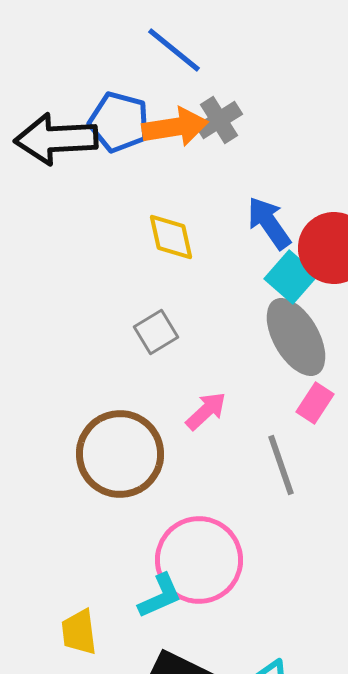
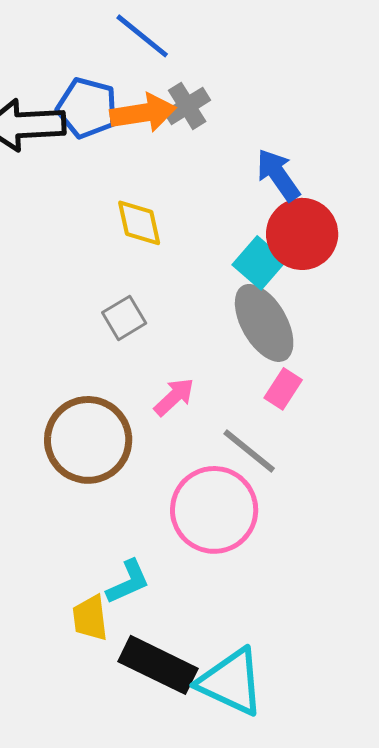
blue arrow: (269, 223) -> (278, 175), moved
gray line: (281, 465) -> (249, 451), turned -32
pink circle: (199, 560) -> (214, 510), moved
yellow trapezoid: (79, 632) -> (90, 618), moved

